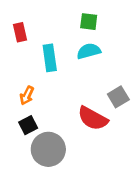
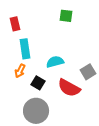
cyan semicircle: (89, 51) -> (55, 62), moved
cyan rectangle: (50, 58) -> (25, 49), moved
black square: (28, 125) -> (38, 83), moved, turned -32

